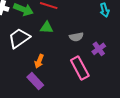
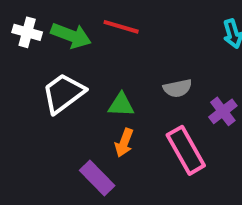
green triangle: (47, 28) -> (121, 105), moved
orange arrow: (39, 61) -> (124, 143), moved

